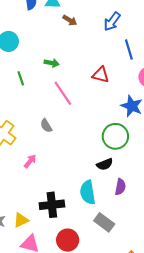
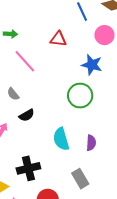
black semicircle: (105, 164) -> (27, 115), moved
cyan semicircle: (88, 192) -> (61, 139), moved
gray rectangle: (104, 222) -> (80, 179), turned 30

